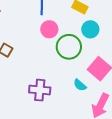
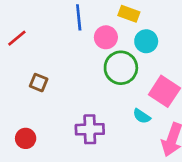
pink circle: (49, 29) -> (106, 37), moved

